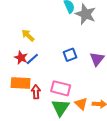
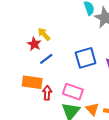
blue square: (70, 55) -> (86, 58), size x1.5
red star: (21, 58) -> (34, 44), moved

